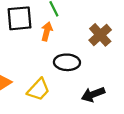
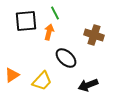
brown cross: (100, 35) -> (94, 35), turned -30
black ellipse: (67, 62) -> (66, 58), turned 40

